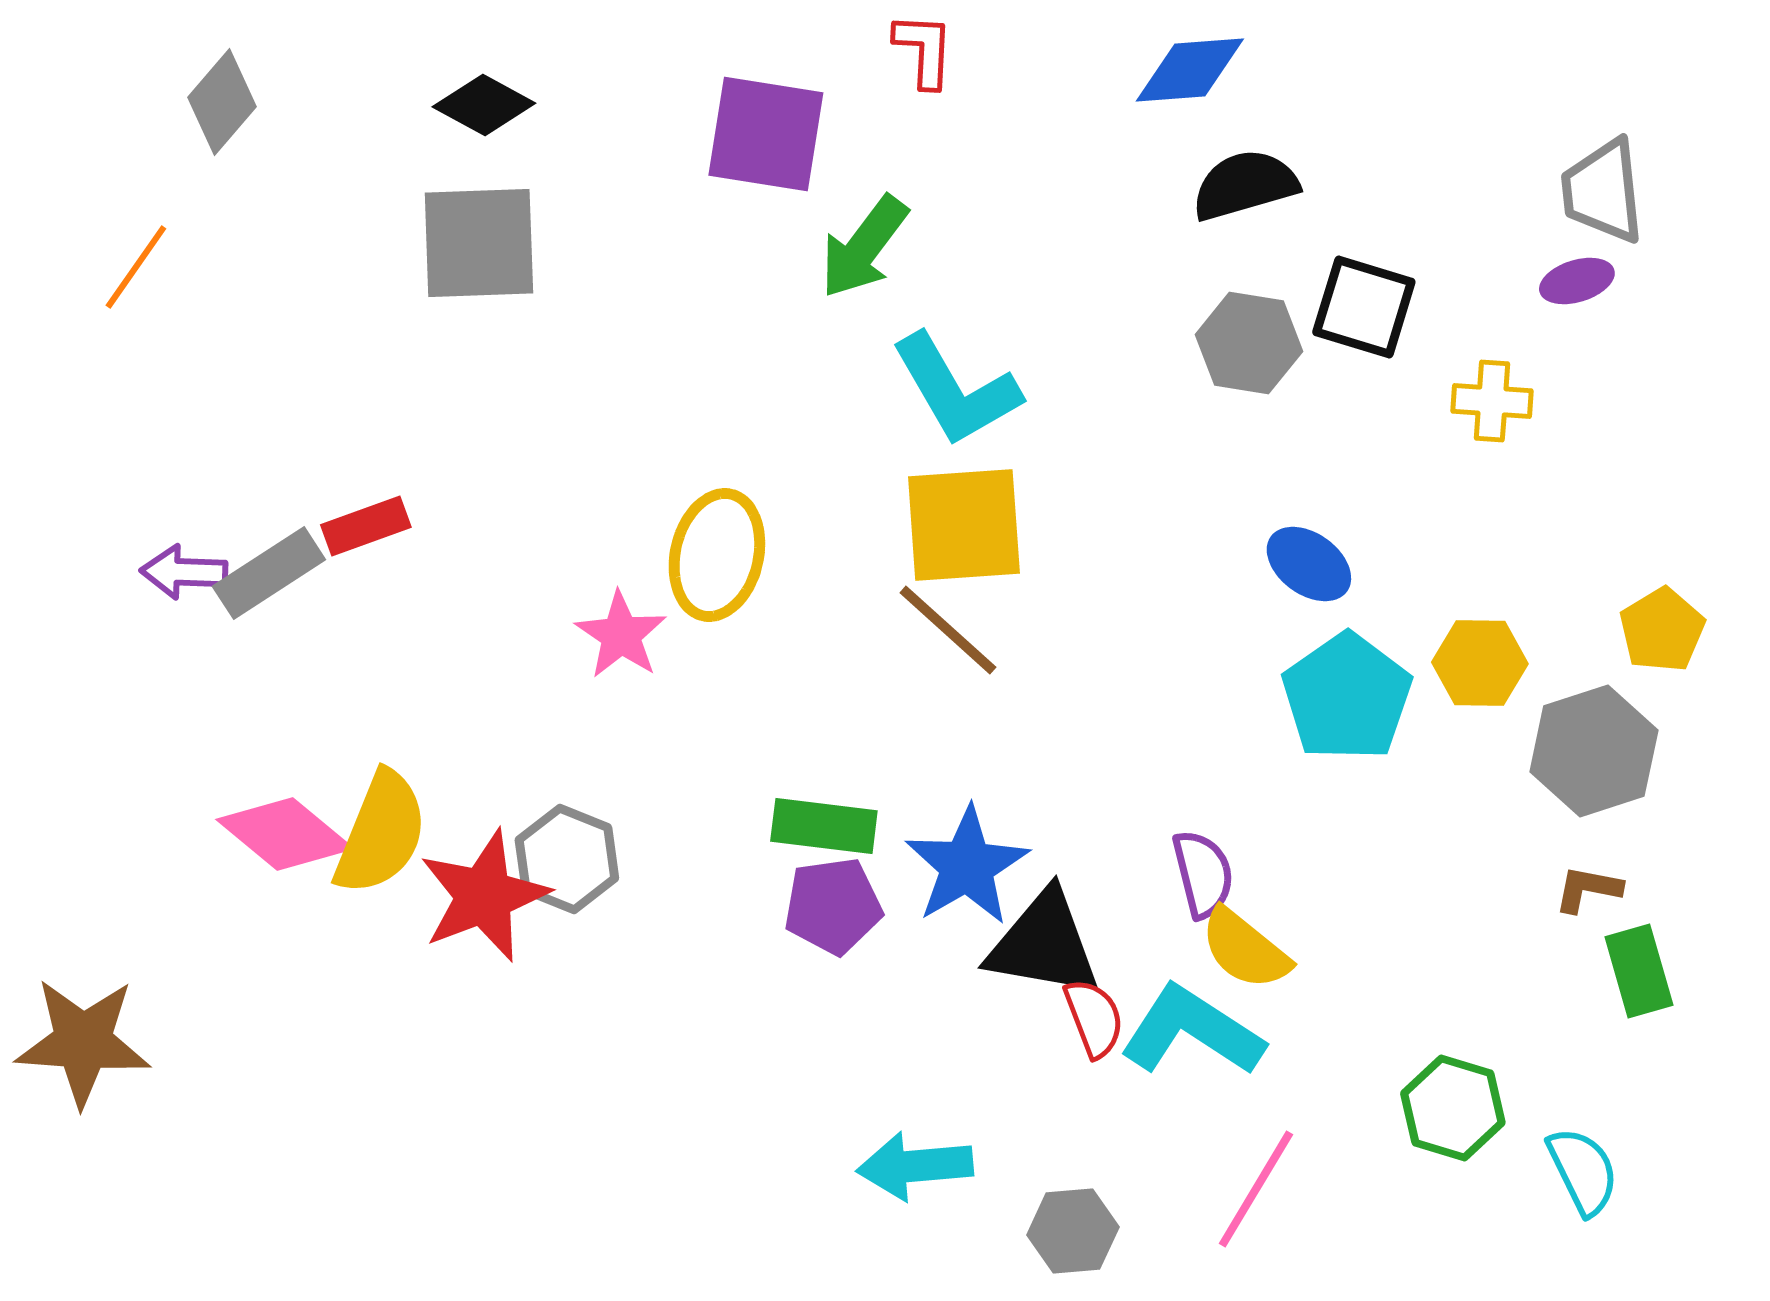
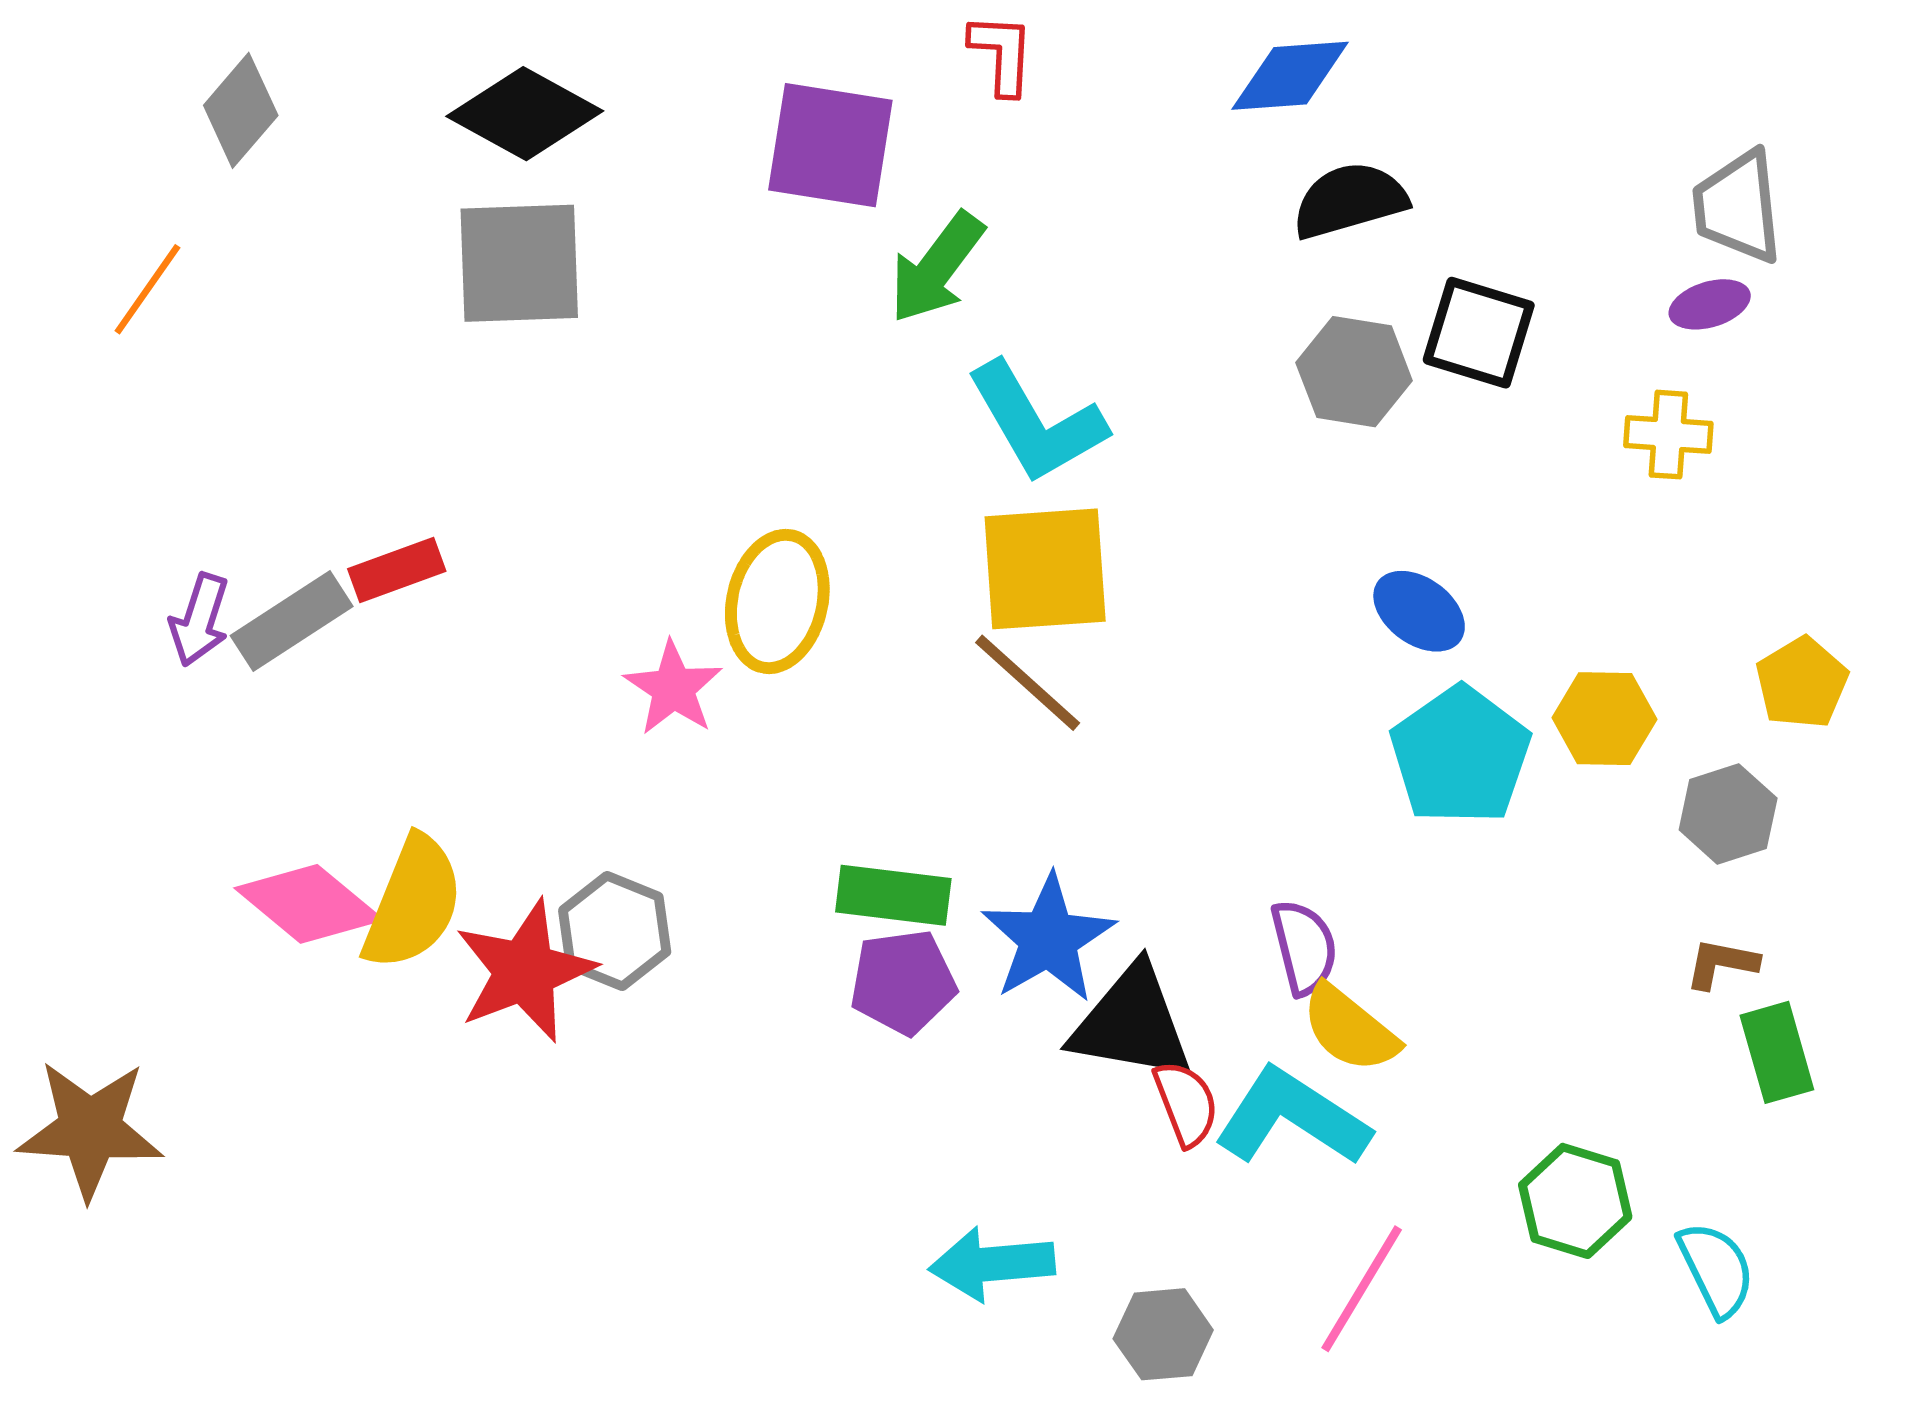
black diamond: (484, 105) -> (525, 114), size x1.4
yellow cross: (1492, 401) -> (1668, 435), moved
purple arrow: (184, 572) -> (199, 620), turned -74
gray hexagon: (1594, 751) -> (1728, 814), size x0.7

